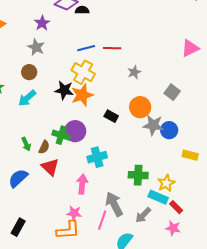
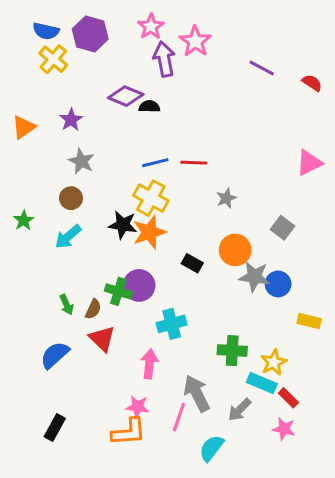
purple star: (42, 23) -> (71, 120), moved

